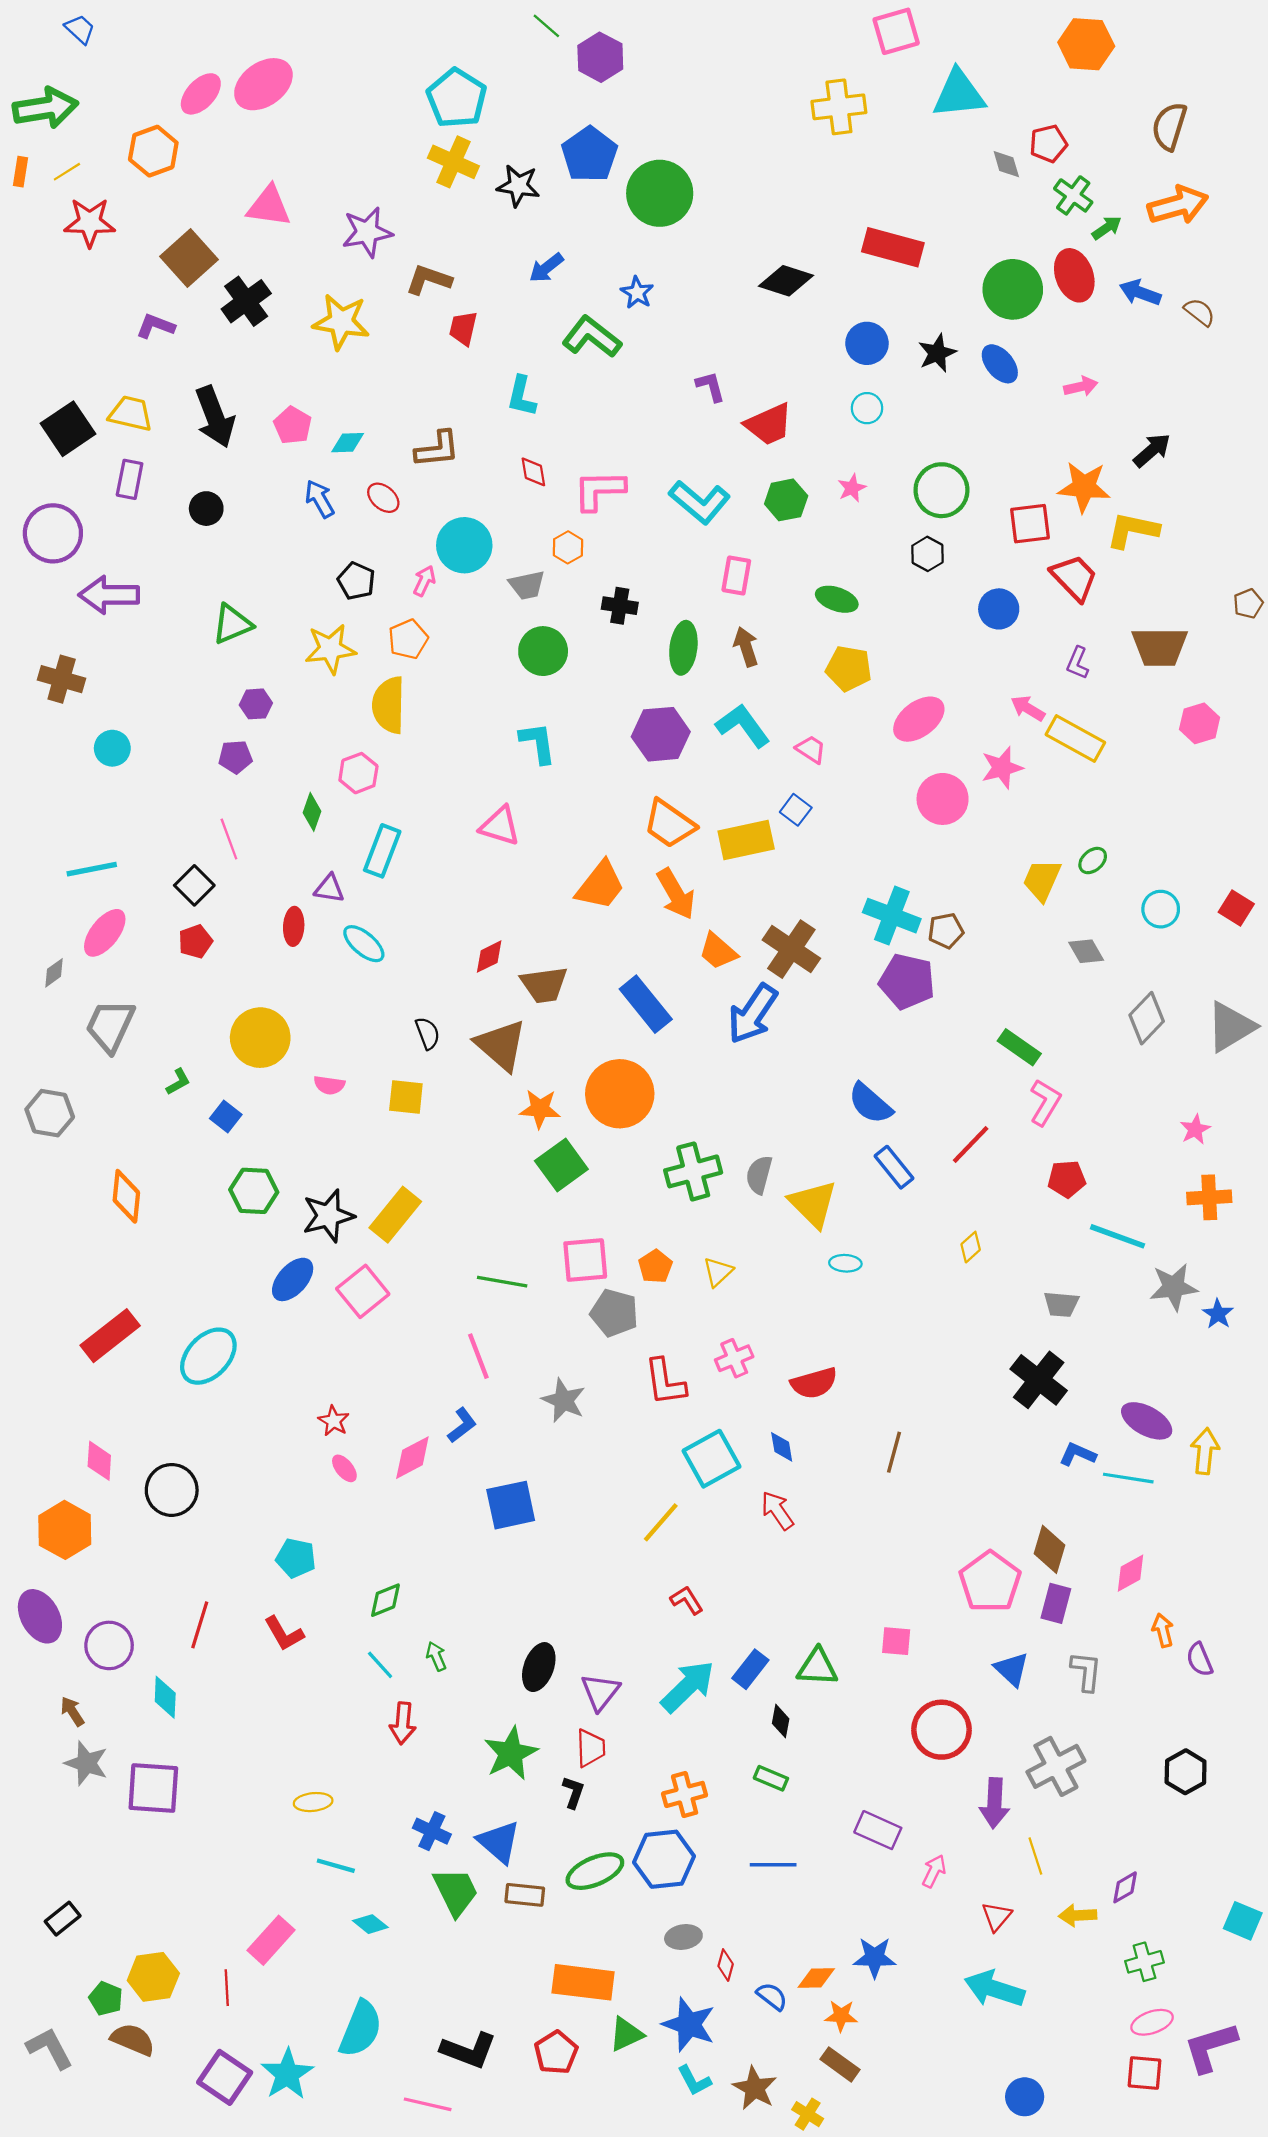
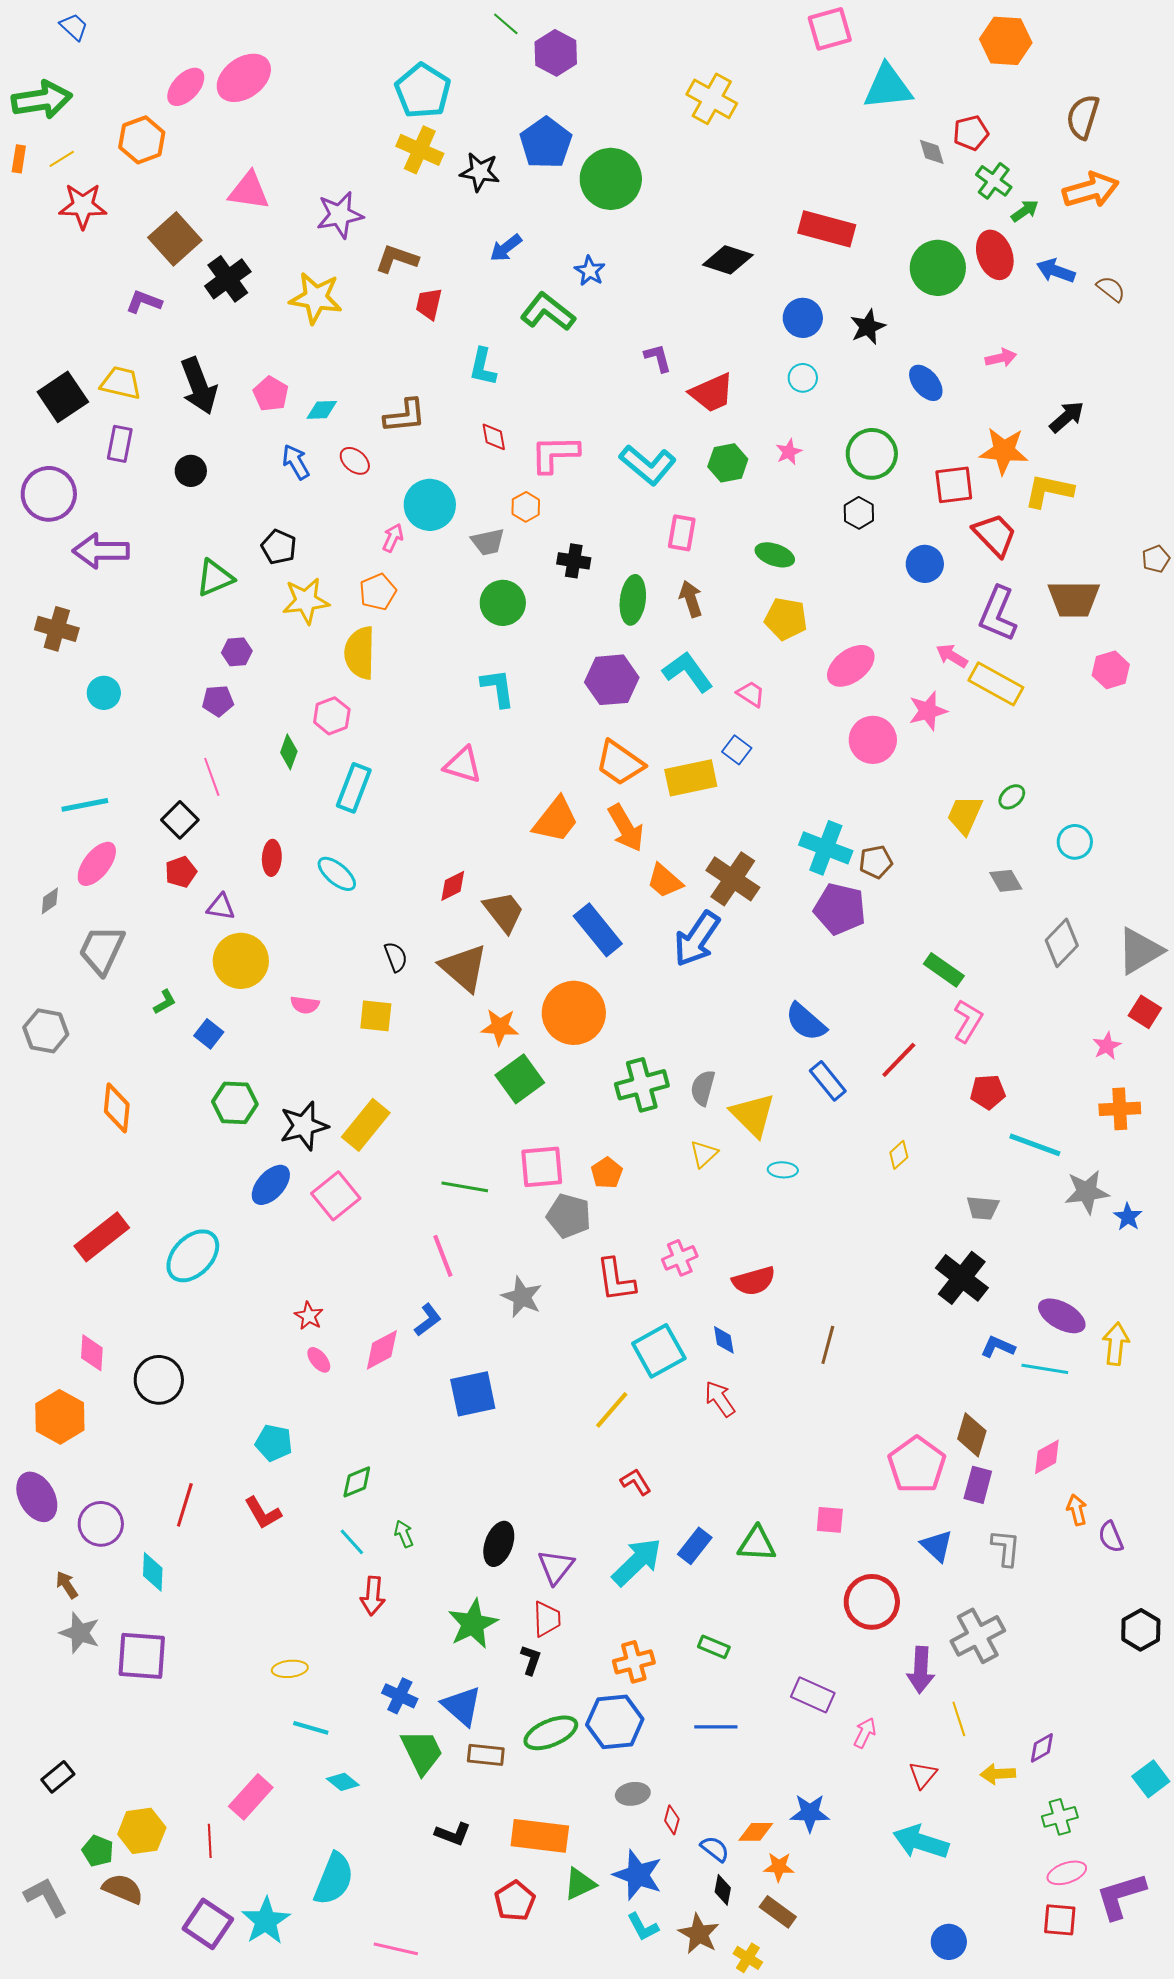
yellow cross: (839, 107) -> (712, 99), moved, turned 36
blue ellipse: (1000, 364) -> (926, 383), moved
black pentagon: (356, 581) -> (279, 547), moved
purple L-shape: (1078, 663) -> (998, 614), size x1.8
purple triangle: (329, 889) -> (221, 907), moved
red square: (1236, 908) -> (1145, 1012), moved
brown trapezoid: (544, 985) -> (504, 912), turned -120
yellow triangle: (718, 1272) -> (704, 1154), moved
black diamond: (781, 1721) -> (723, 1890), moved
black hexagon: (1186, 1772) -> (1141, 1630), moved
cyan square: (1243, 1921) -> (1151, 1779), turned 30
black L-shape: (469, 2050) -> (453, 1834), moved, size x0.7

